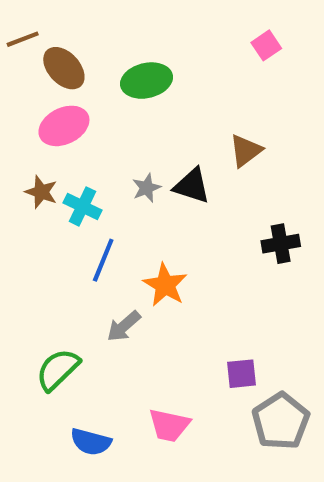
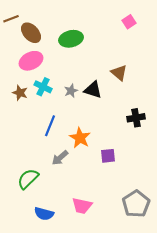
brown triangle: (246, 151) -> (119, 73), turned -42
cyan cross: (83, 206) -> (43, 87), moved
purple square: (241, 374) -> (108, 156), moved

